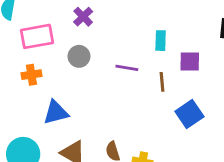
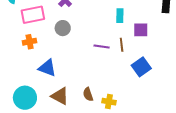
purple line: (127, 68) -> (102, 46), moved
blue triangle: (56, 112) -> (47, 68), turned 36

